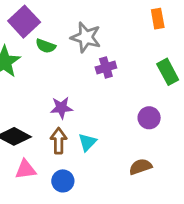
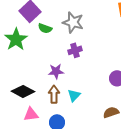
purple cross: (106, 68) -> (75, 50), moved

